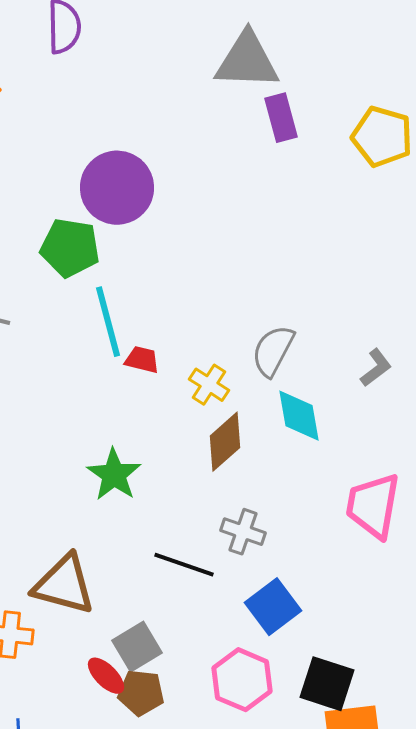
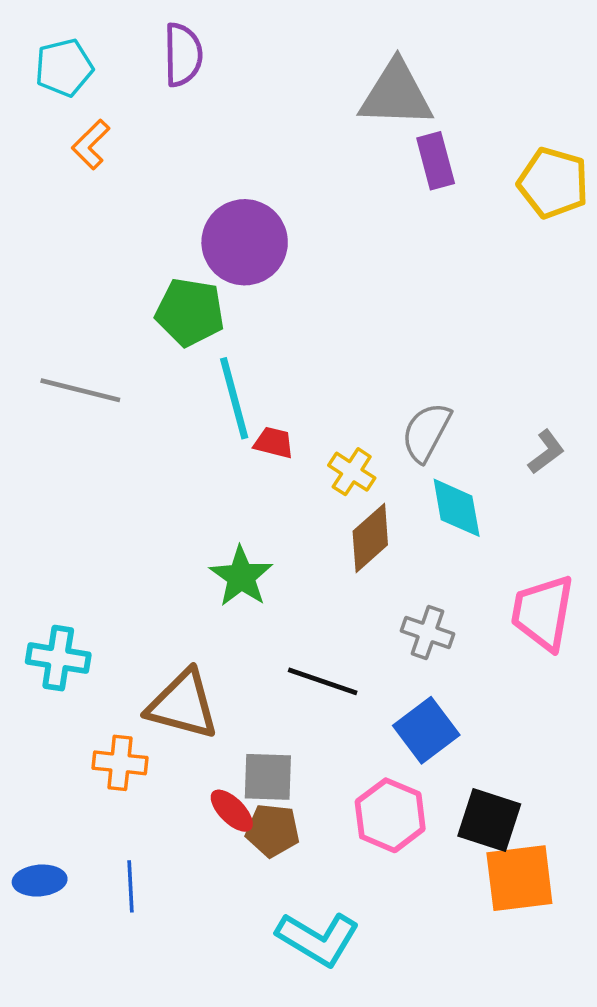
gray cross: (243, 532) -> (427, 632), moved
gray square: (137, 647) -> (268, 777), turned 33

